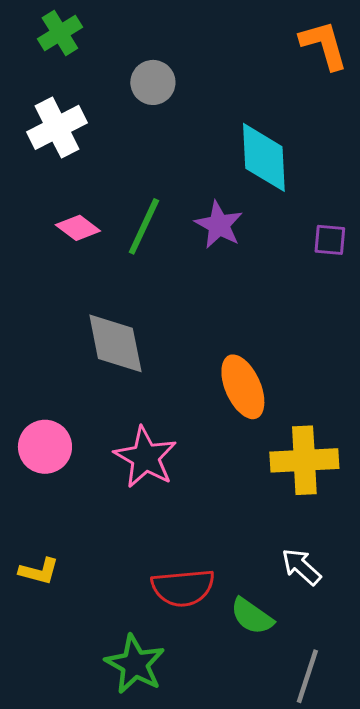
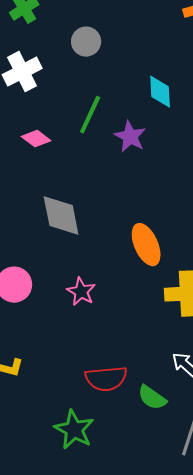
cyan diamond: (264, 157) -> (160, 92), size x0.7
green line: (144, 226) -> (90, 115), moved
pink star: (145, 457) -> (81, 292), size x0.7

